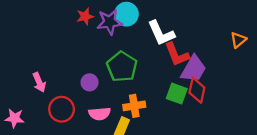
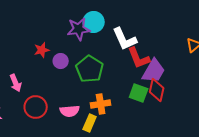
red star: (85, 16) -> (42, 50), moved
purple circle: (89, 82) -> (61, 61), moved

